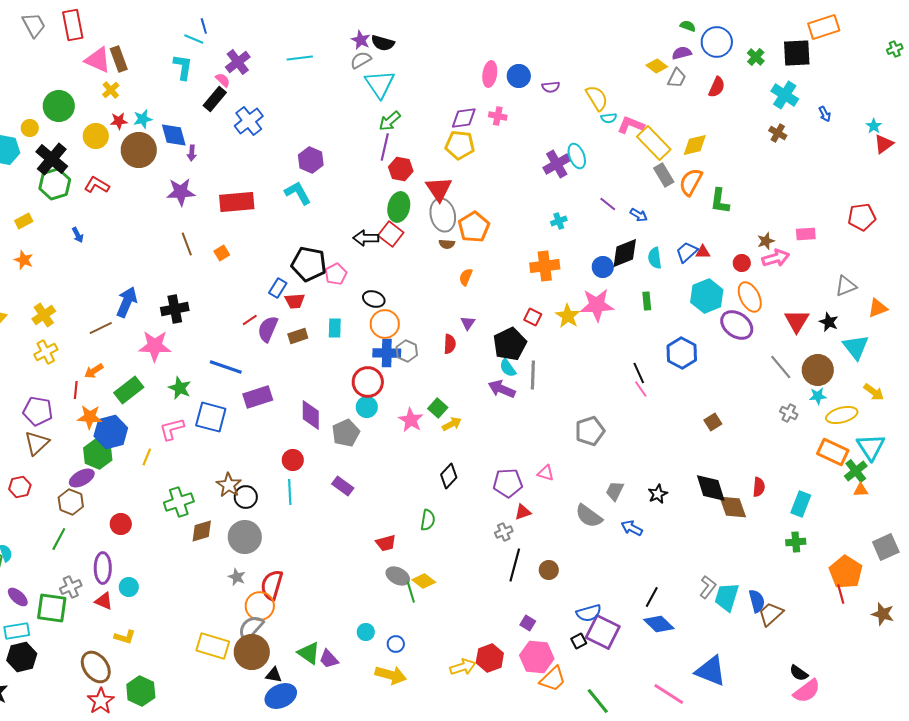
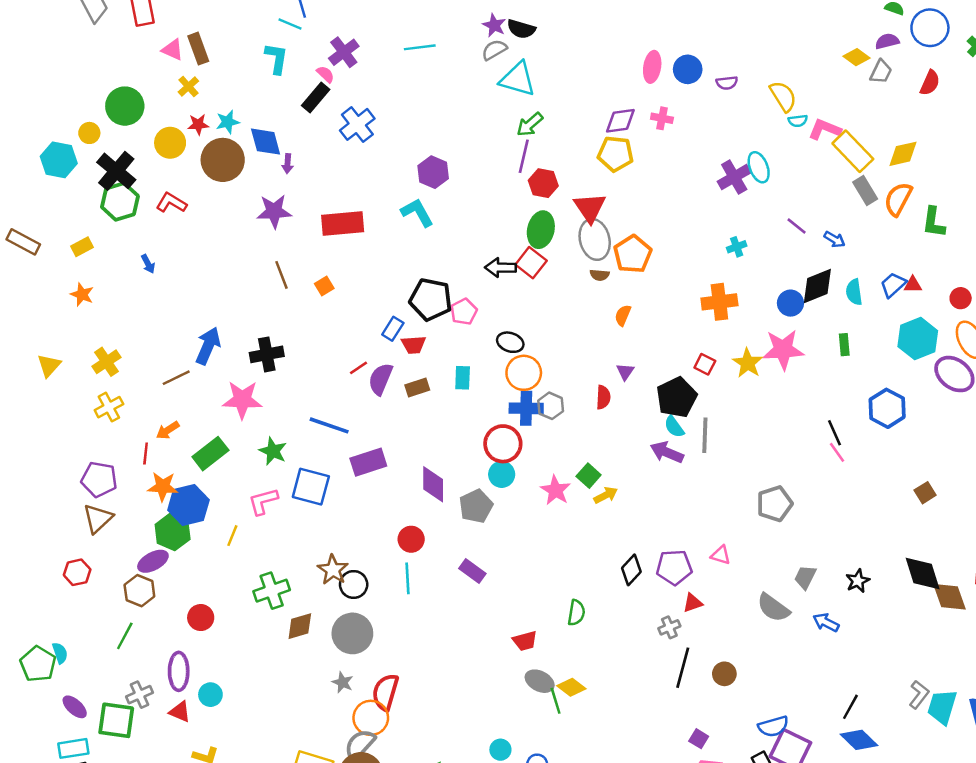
pink triangle: (98, 60) -> (173, 50), size x0.7
cyan triangle: (380, 84) -> (518, 79), turned -40
black diamond: (449, 476) -> (631, 570), moved

